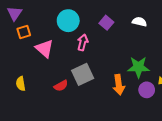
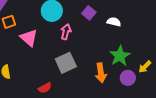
white semicircle: (139, 22) -> (114, 22), moved
green star: (138, 67) -> (120, 56), turned -30
red semicircle: (61, 86) -> (45, 88), moved

